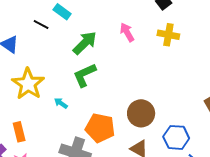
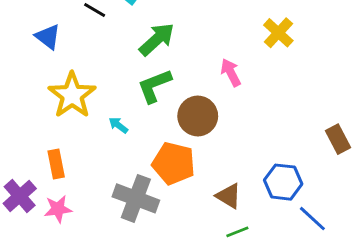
pink arrow: (127, 32) -> (231, 73), moved
yellow cross: (168, 35) -> (278, 33), turned 30
brown circle: (141, 113) -> (198, 116), moved

